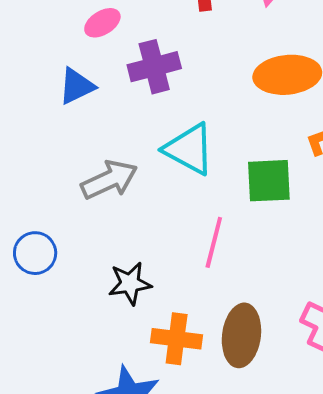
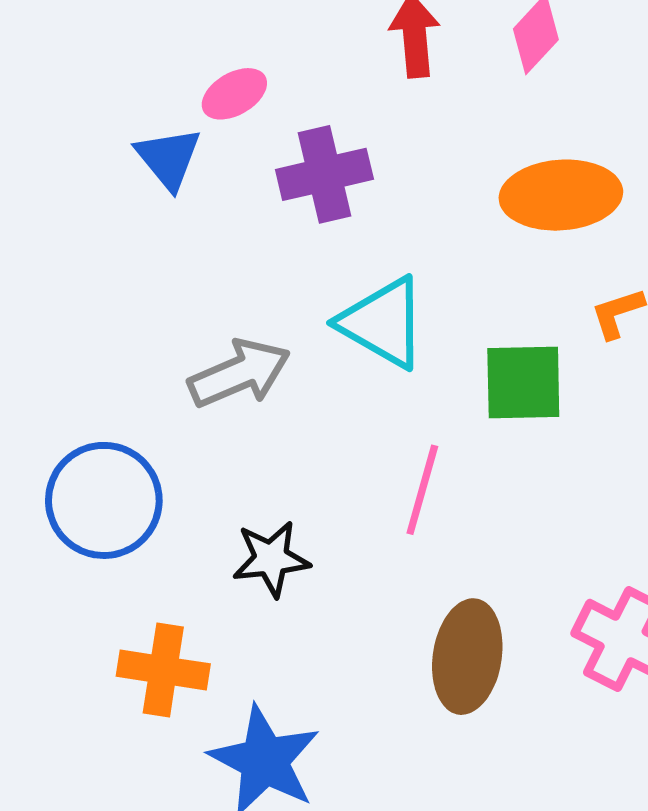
blue triangle: (77, 86) -> (168, 158), moved, turned -45
blue circle: (35, 253) -> (104, 500), size x1.5
orange cross: (177, 339) -> (163, 670), moved

